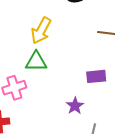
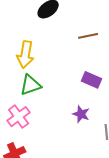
purple rectangle: (96, 76) -> (91, 80), turned 48

